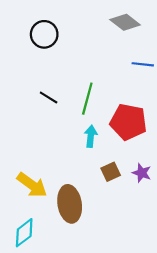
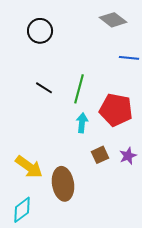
purple star: (142, 173) -> (128, 156), turned 30

